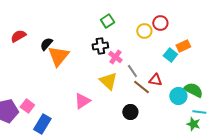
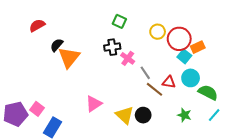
green square: (107, 21) -> (119, 21), turned -32
red circle: (160, 23) -> (179, 39), moved, size x1.5
red semicircle: (18, 36) -> (37, 25), moved
yellow triangle: (108, 81) -> (125, 115), moved
cyan circle: (178, 96) -> (191, 78), moved
cyan line: (199, 112) -> (214, 115), turned -56
green star: (193, 124) -> (184, 115), moved

